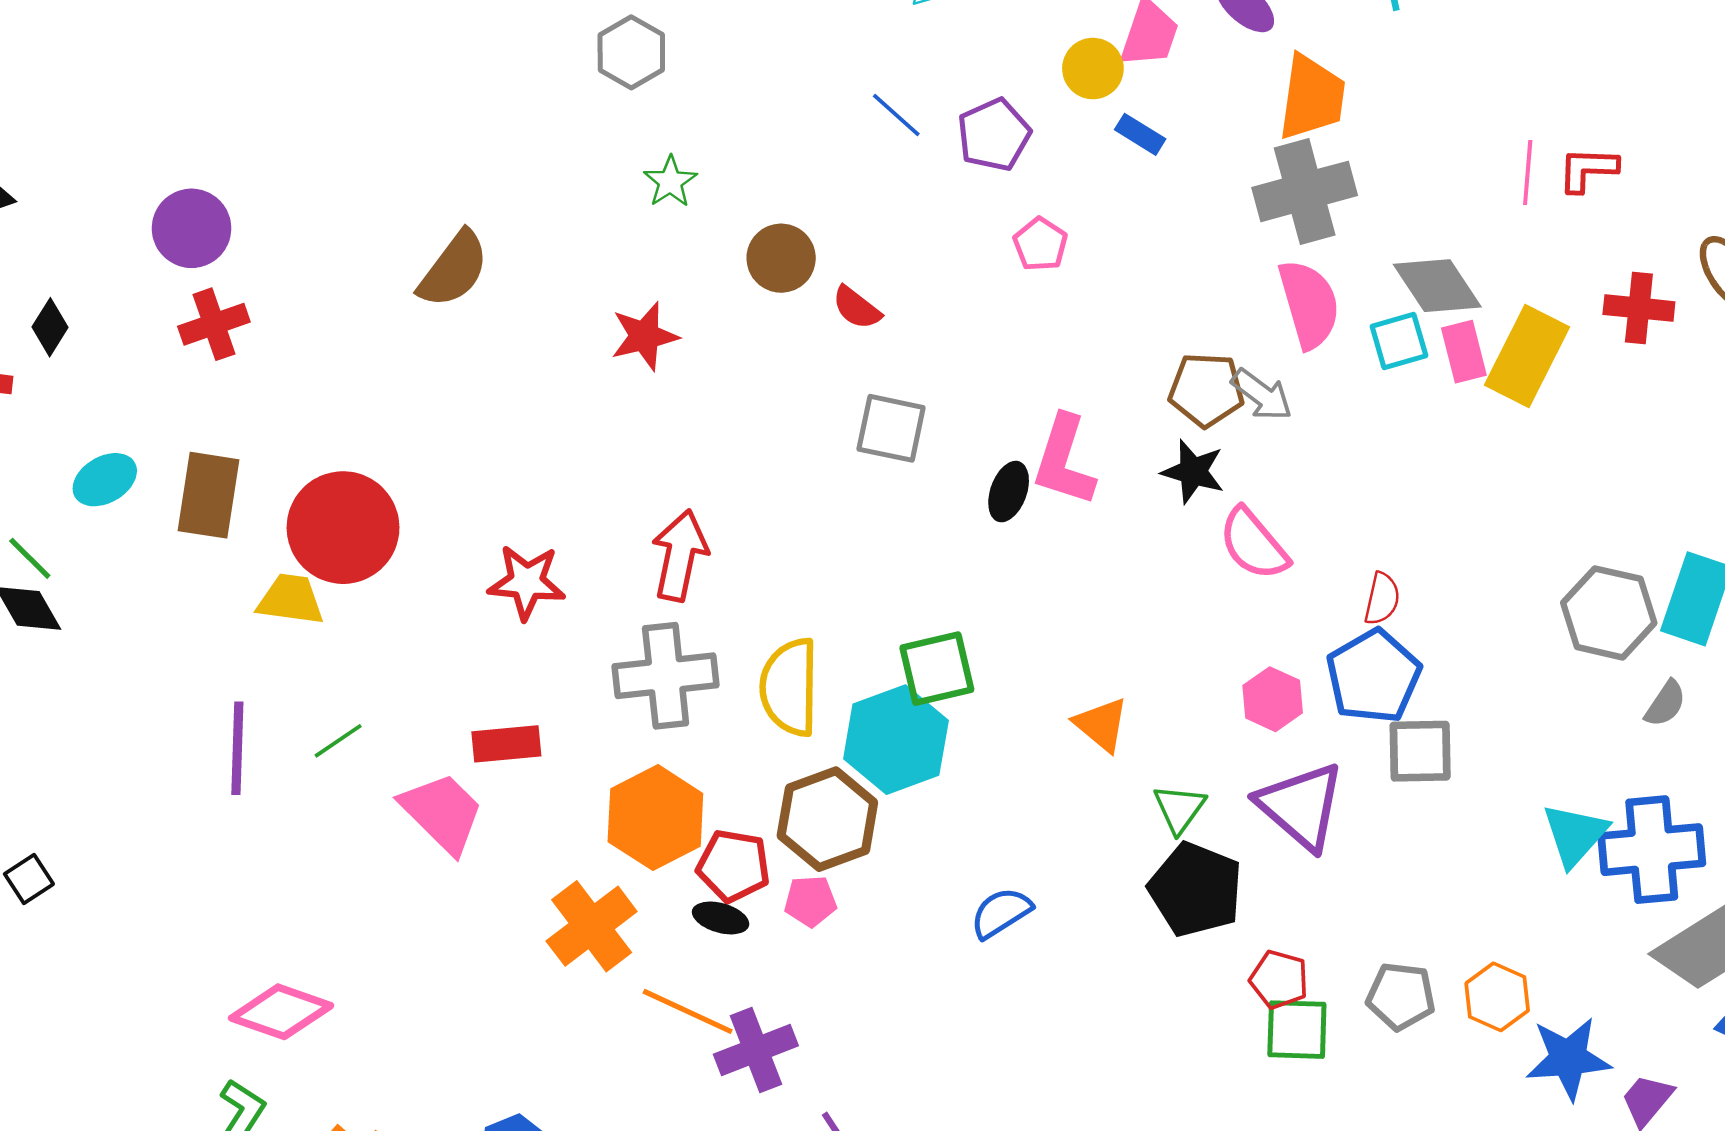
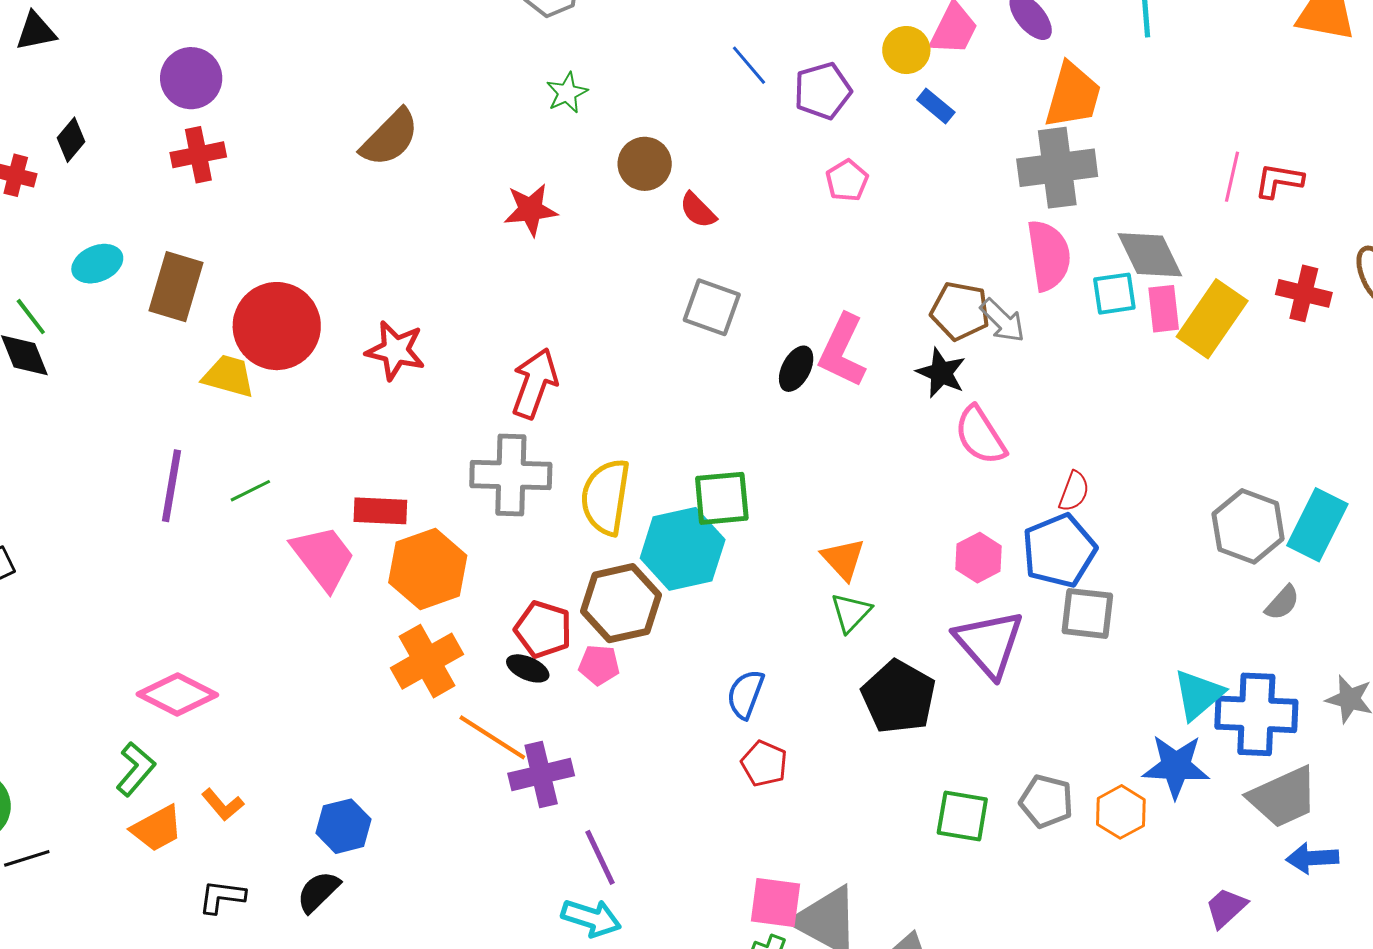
red star: (527, 582) -> (395, 351), moved
green triangle: (1179, 809) -> (851, 613), moved
orange hexagon: (655, 818) -> (428, 569), moved
blue semicircle: (1001, 913) -> (746, 694), turned -45
red pentagon: (1279, 980) -> (764, 763), moved
blue star: (1568, 1058) -> (1176, 766), moved

